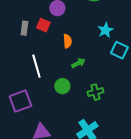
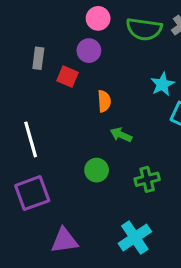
gray rectangle: (24, 28) -> (38, 58), moved
green arrow: (78, 63) -> (121, 135), turned -128
white line: (36, 66) -> (31, 139), moved

